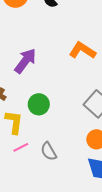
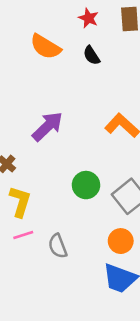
green circle: (39, 104) -> (86, 185), moved

